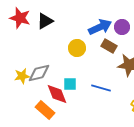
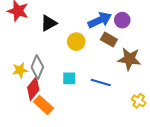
black triangle: (45, 21) -> (49, 23), moved
gray diamond: (39, 73) -> (37, 67), turned -55
red diamond: (57, 94) -> (33, 89), moved, turned 60

